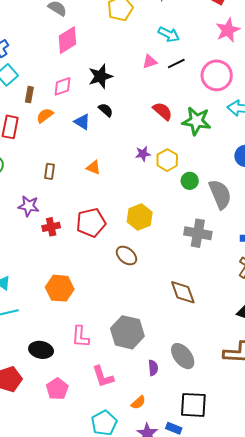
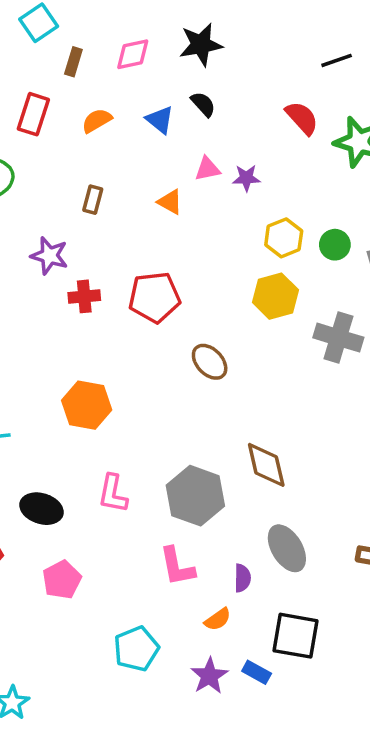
pink triangle: (150, 62) -> (207, 169), moved
black line: (176, 63) -> (337, 60), moved
orange semicircle: (45, 115) -> (97, 121), moved
purple star: (143, 154) -> (246, 178), moved
yellow hexagon: (167, 160) -> (284, 238), moved
yellow hexagon: (140, 217) -> (275, 296), moved
brown diamond: (183, 292) -> (266, 465), moved
purple semicircle: (153, 368) -> (242, 578), moved
pink L-shape: (103, 377) -> (177, 567), moved
orange semicircle: (138, 402) -> (218, 619), moved

